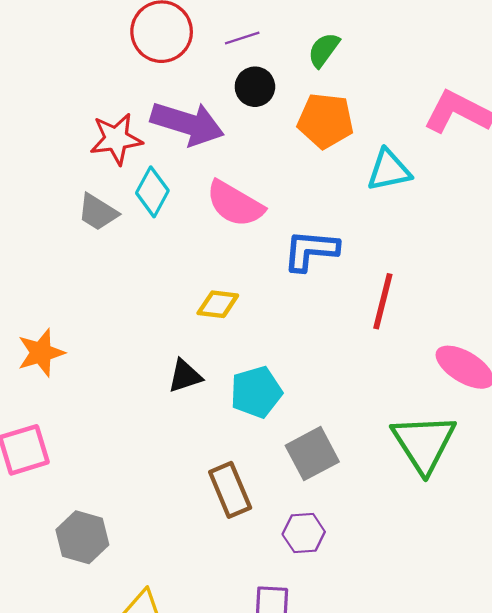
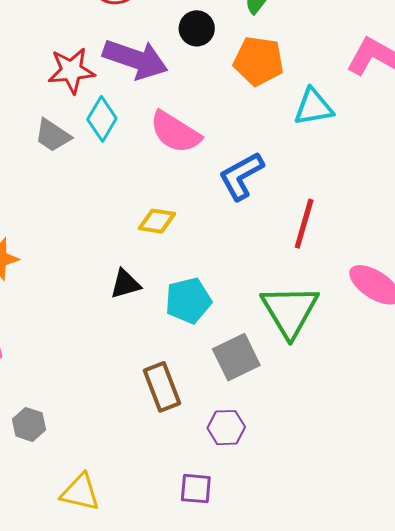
blue L-shape: (311, 250) -> (241, 176), turned -36
green triangle: (424, 443) -> (290, 311), moved
gray hexagon: (82, 537) -> (29, 424), size x0.7

